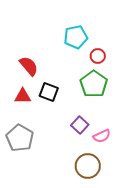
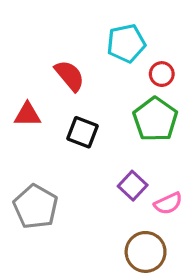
red semicircle: (29, 66) -> (70, 76), moved
red triangle: (23, 96) -> (27, 114), moved

